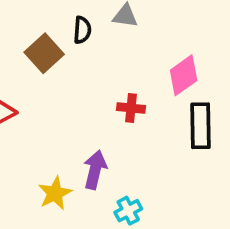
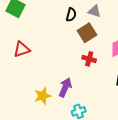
brown square: (44, 53) -> (87, 33), moved

